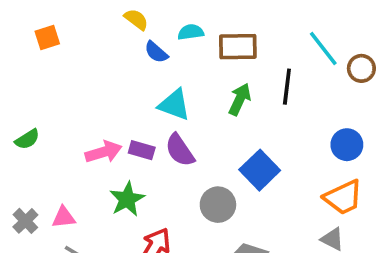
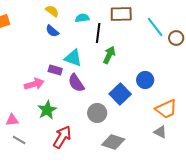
brown rectangle: (238, 47) -> (121, 14), moved
blue semicircle: (156, 52) -> (52, 31), moved
black line: (287, 87) -> (98, 33), moved
blue circle: (347, 145) -> (145, 80), moved
purple rectangle: (142, 150) -> (55, 70), moved

